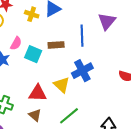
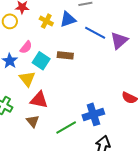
blue line: (82, 36) -> (95, 33), moved, turned -70
blue cross: (82, 71) -> (93, 114), moved
yellow triangle: (62, 85) -> (27, 79), moved

